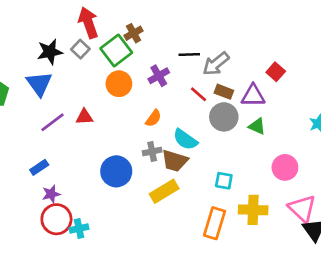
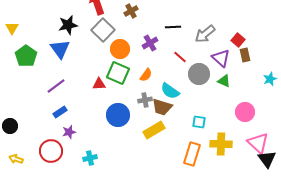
gray square: (80, 49) -> (103, 30), moved, size x1.6
green square: (116, 50) -> (118, 73), moved, turned -30
gray arrow: (216, 64) -> (205, 34), moved
brown rectangle: (224, 92) -> (245, 55), moved, turned 56
purple triangle: (253, 96) -> (221, 58), turned 42
red triangle: (84, 117) -> (99, 84), moved
purple line: (52, 122) -> (56, 86), moved
red circle: (56, 219) -> (51, 151), moved

